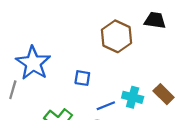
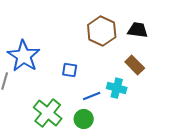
black trapezoid: (155, 20) -> (138, 30), moved
brown rectangle: (164, 94) -> (135, 65), moved

